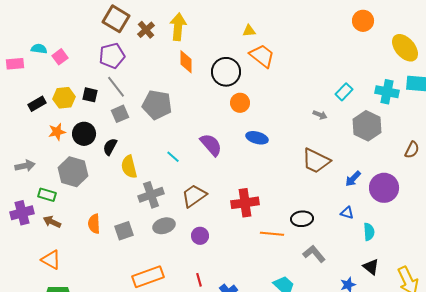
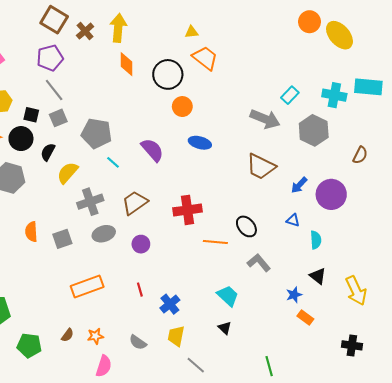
yellow ellipse: (405, 48) -> (339, 35), moved
black square: (90, 95) -> (31, 115), moved
gray pentagon: (157, 105) -> (96, 133), moved
gray arrow: (320, 115) -> (265, 119), size x2.0
yellow semicircle: (129, 167) -> (68, 173), turned 55
black ellipse: (302, 219) -> (246, 226), turned 55

